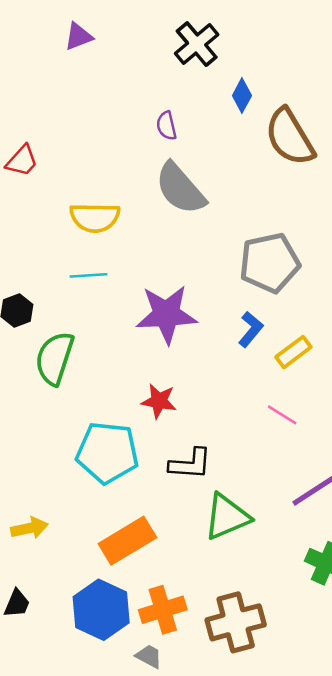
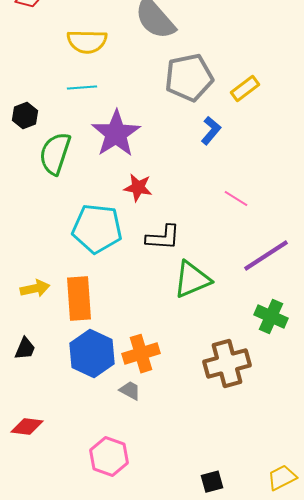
gray pentagon: (270, 263) -> (189, 78), moved
purple star: (166, 314) -> (116, 134), moved, turned -30
yellow rectangle: (293, 352) -> (245, 89), moved
orange rectangle: (127, 541) -> (79, 299), moved, turned -63
brown cross: (236, 622) -> (227, 364), moved

